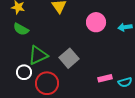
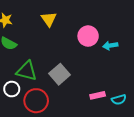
cyan arrow: (125, 27) -> (110, 46), moved
green triangle: (38, 55) -> (27, 71), turned 40

